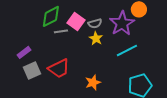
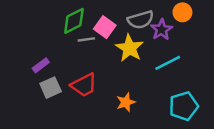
gray semicircle: (95, 23) -> (141, 20), moved, size x1.5
purple star: (122, 23) -> (161, 30), size x0.7
yellow star: (96, 38) -> (129, 48), size x1.6

